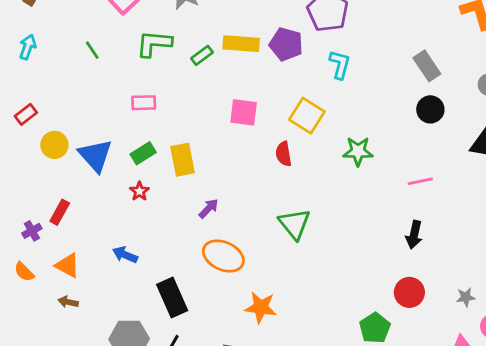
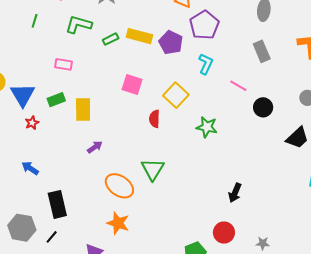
green line: (92, 50) -> (35, 21), turned 40
gray rectangle: (427, 66) -> (262, 51), moved
pink line: (420, 181) -> (238, 86), moved, turned 30
red star: (139, 191) -> (32, 123), moved
orange ellipse: (223, 256) -> (119, 186), moved

